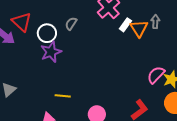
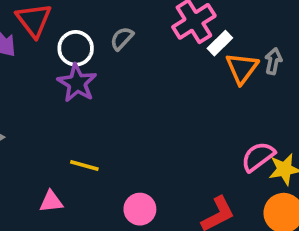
white rectangle: (125, 25) -> (220, 43), moved
purple star: (51, 52) -> (77, 83), turned -30

